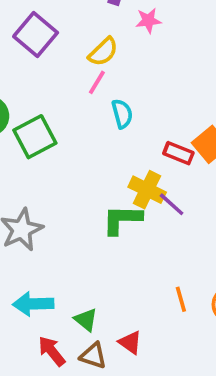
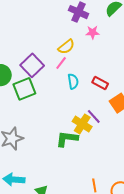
purple square: (36, 35) -> (32, 65), moved
red rectangle: (178, 153) -> (100, 83), moved
purple line: (172, 204) -> (94, 116), moved

